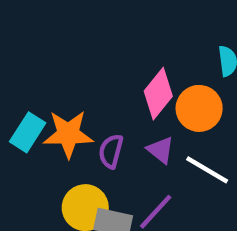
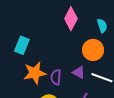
pink diamond: (158, 94) -> (71, 19), moved
cyan rectangle: (28, 132) -> (22, 45), moved

